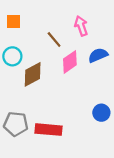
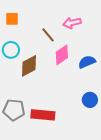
pink arrow: (81, 26) -> (72, 23), turned -84
blue semicircle: (98, 55) -> (87, 62), moved

